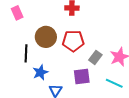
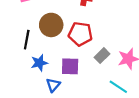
purple square: (82, 76) -> (70, 66), moved

